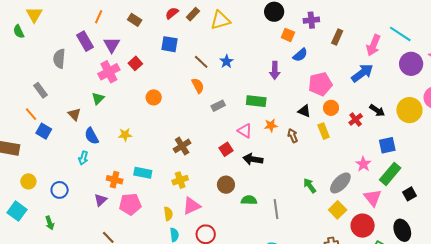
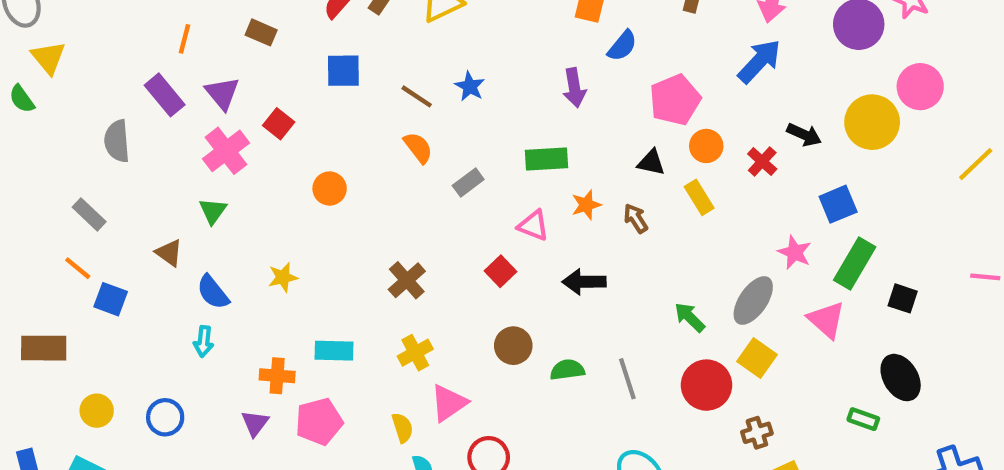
black arrow: (253, 159) -> (584, 282), moved
black square: (410, 194) -> (903, 298), turned -32
red circle: (363, 226) -> (707, 385), moved

